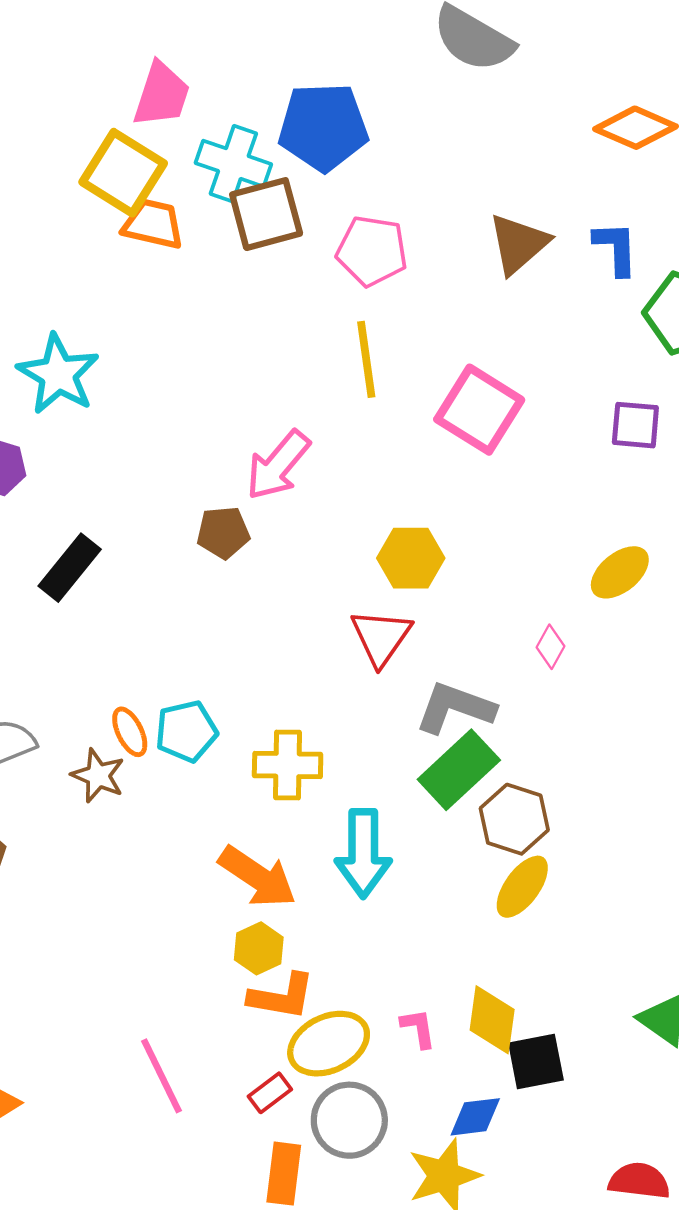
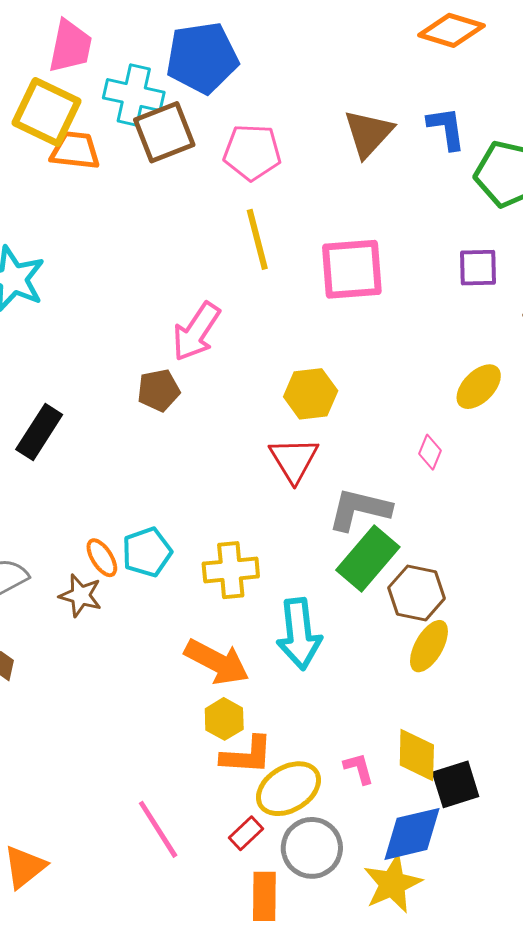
pink square: (479, 410) -> (352, 269), turned -30
blue diamond: (475, 1117) -> (412, 834), size x1.5

